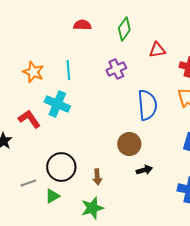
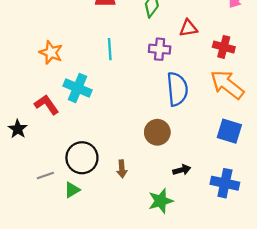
purple cross: (116, 69) -> (160, 49), moved, turned 30
cyan line: (68, 70) -> (110, 49), moved
black arrow: (144, 170) -> (182, 170), moved
green star: (92, 208) -> (161, 201), moved

